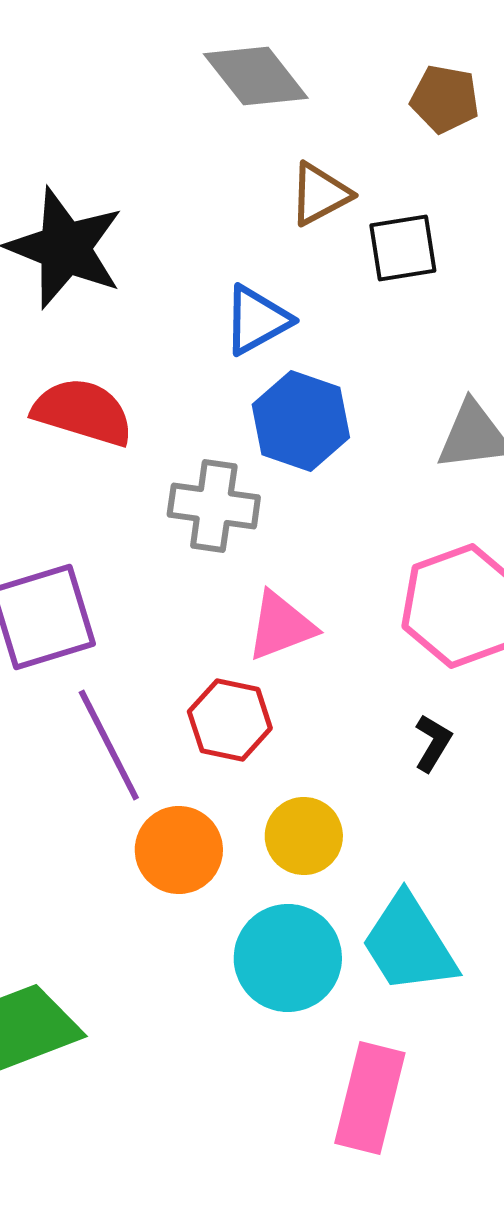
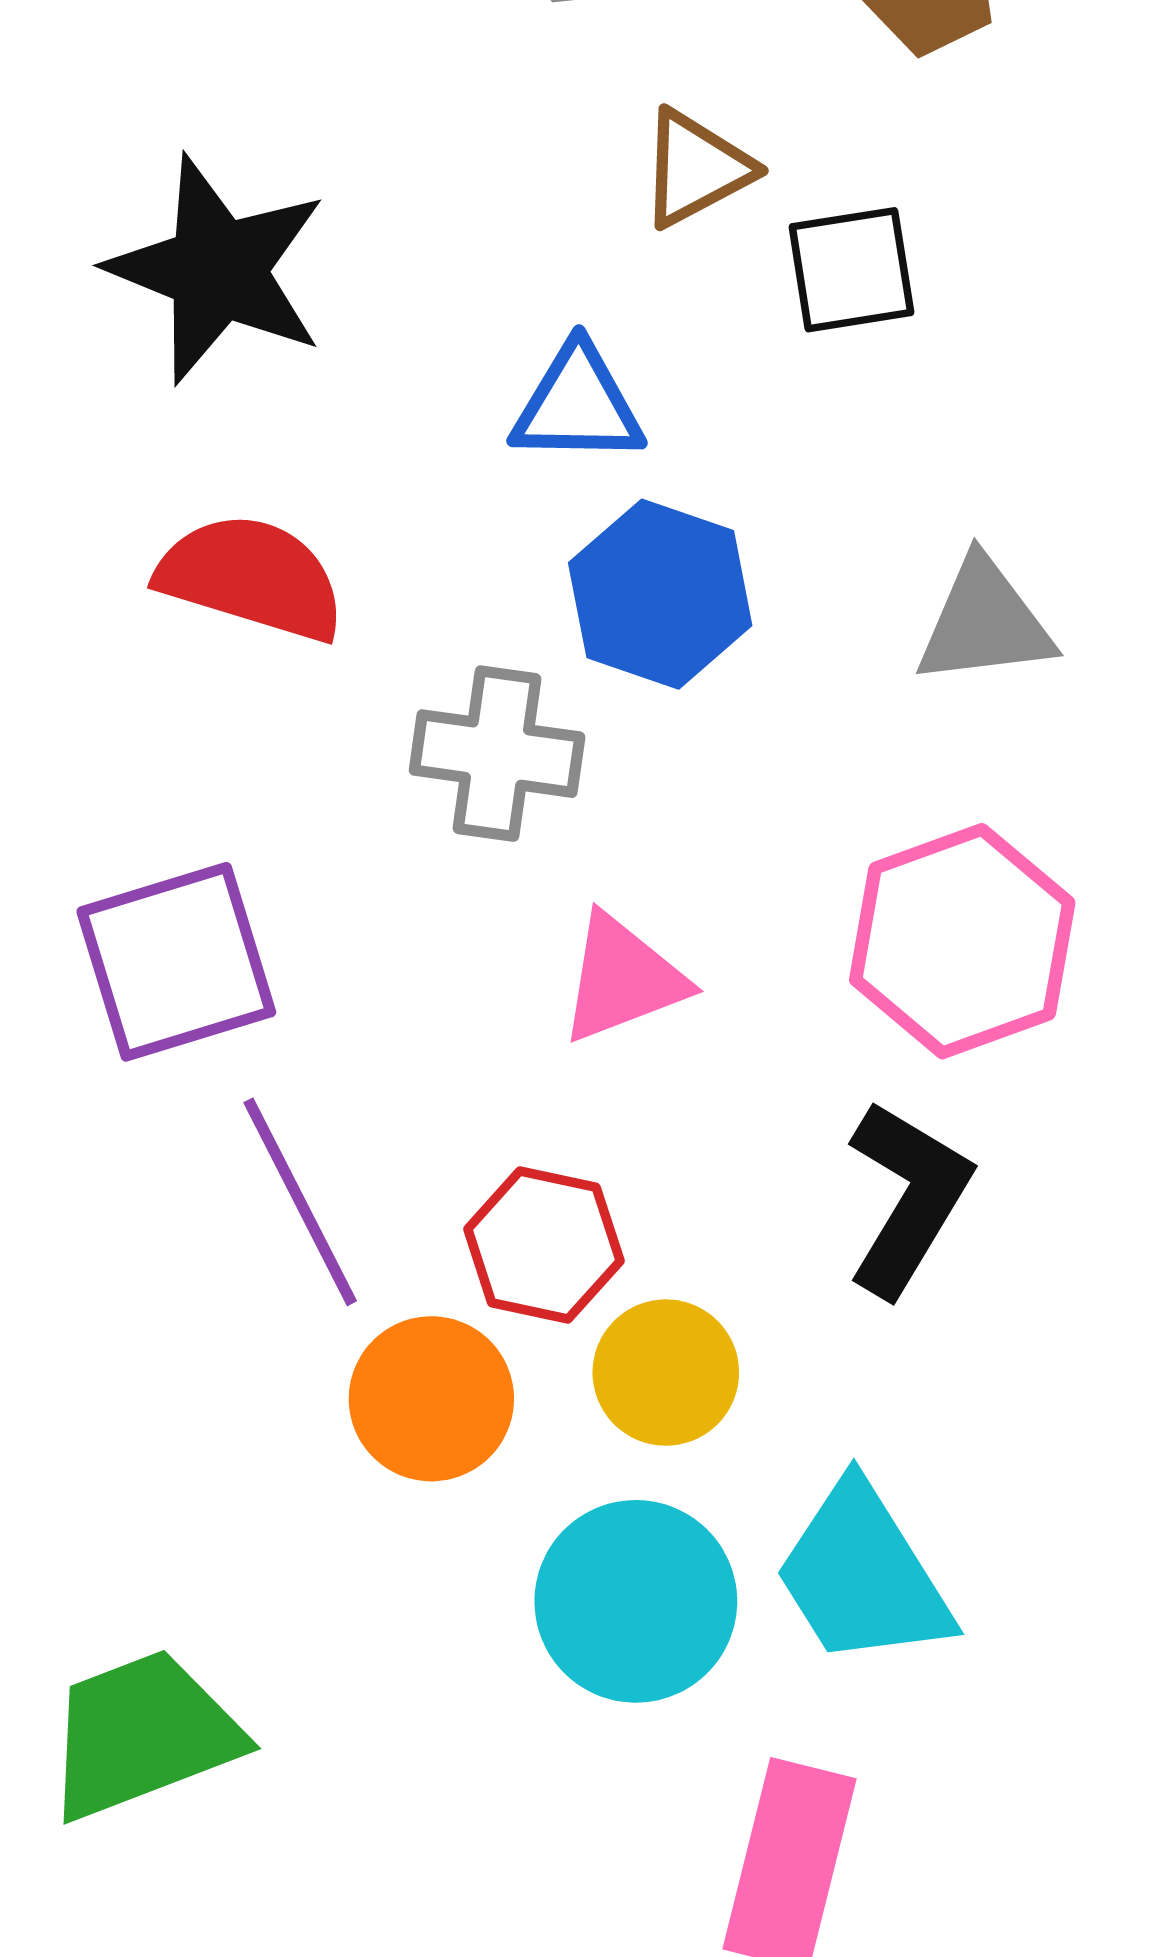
blue triangle: (257, 320) -> (578, 405), turned 30
red hexagon: (230, 720) -> (544, 1245), moved
black L-shape: (433, 743) -> (908, 1198), size x1.8

